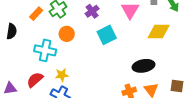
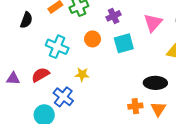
orange circle: (67, 34) -> (93, 39), moved
yellow star: (62, 75) -> (82, 74), moved

